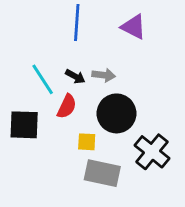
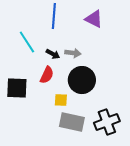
cyan line: (43, 79) -> (27, 42), moved
black cross: (152, 152) -> (107, 122), moved, turned 30

